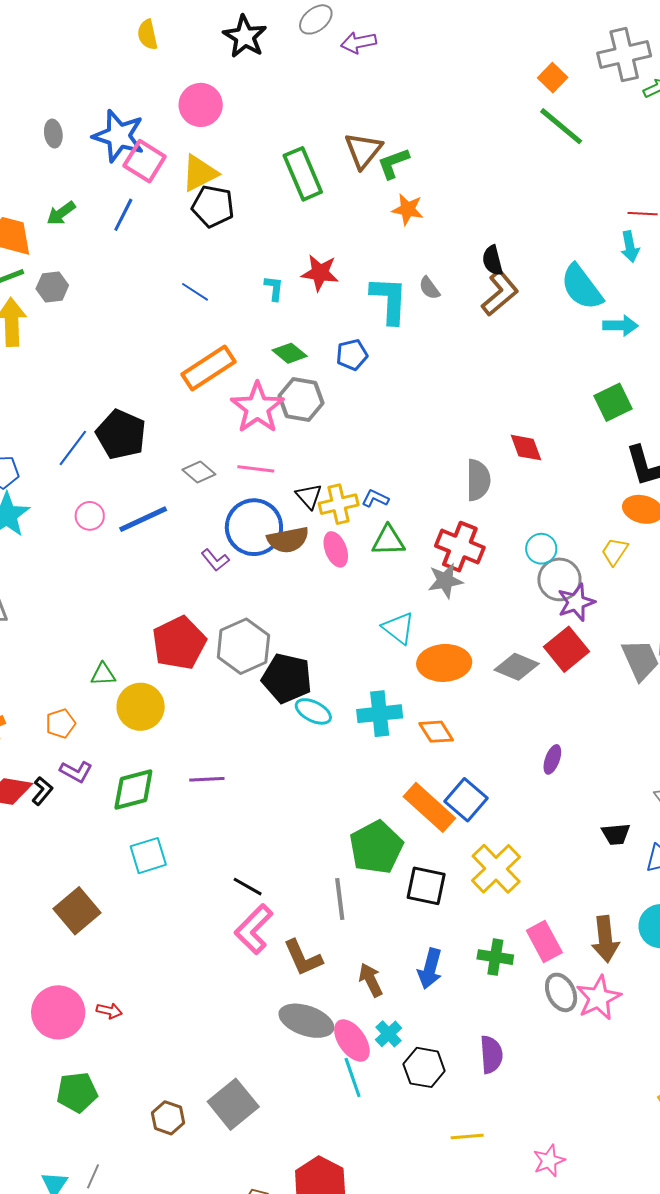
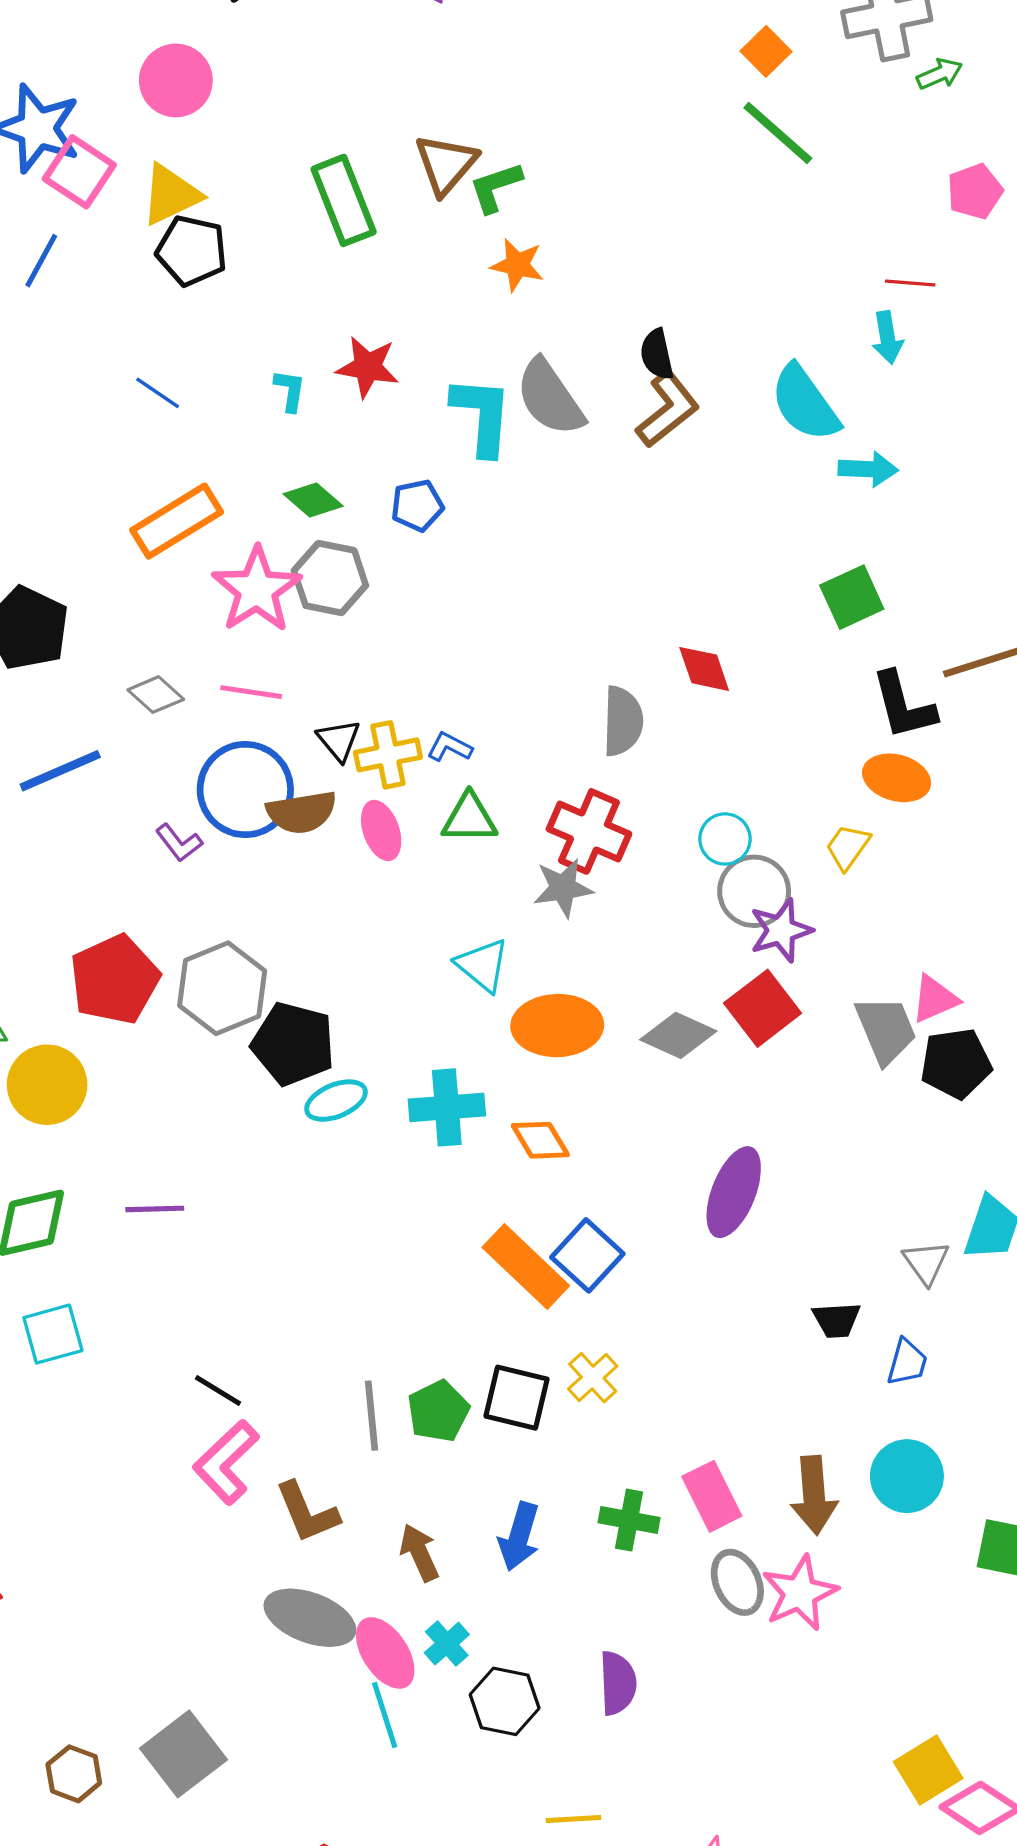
gray semicircle: (429, 288) -> (550, 398), size x2.0
cyan ellipse: (313, 711) -> (336, 1101), turned -51
purple ellipse: (552, 759) -> (734, 1192), size x1.8
green pentagon: (376, 847) -> (438, 1411), moved, size x0.7
yellow cross: (496, 869) -> (593, 1378), moved, size x0.6

